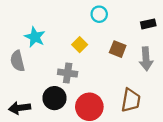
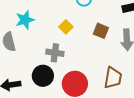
cyan star: (35, 37) -> (25, 20), turned 30

